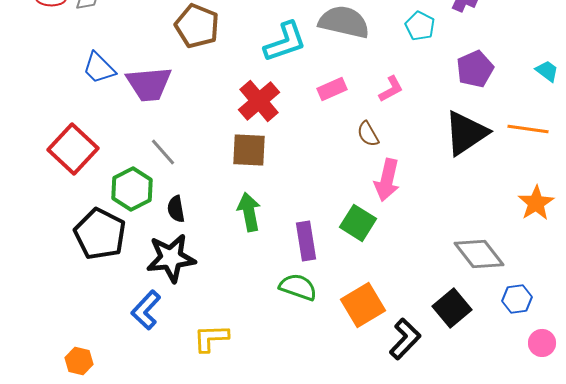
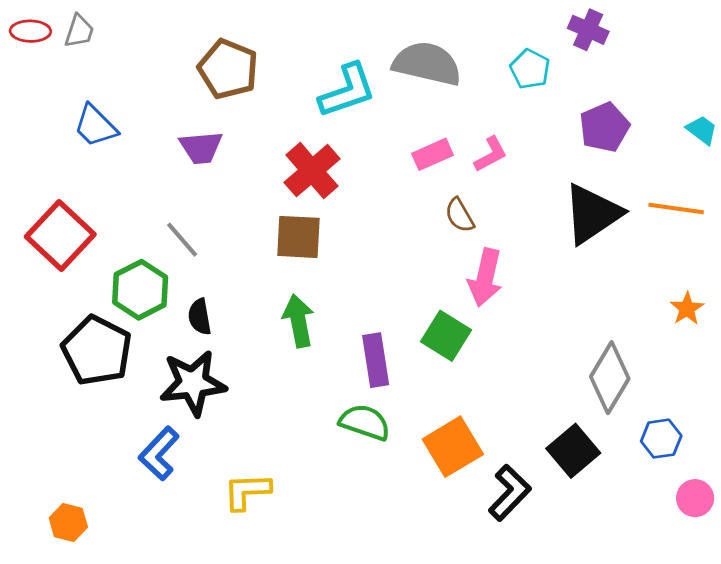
purple trapezoid: (149, 84) -> (201, 148), moved, size x0.7
pink rectangle: (332, 89) -> (432, 154), moved
orange star: (536, 203) -> (687, 309), size x0.7
gray diamond: (479, 254) -> (610, 378), turned 69

